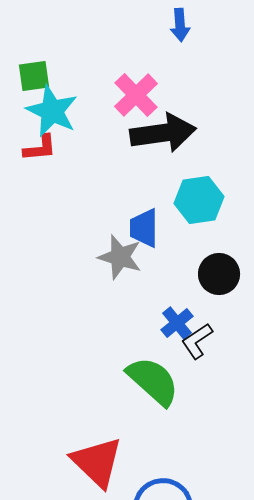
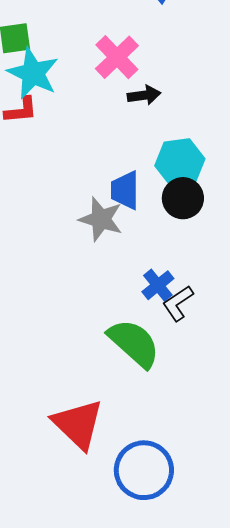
black arrow: (163, 133) -> (144, 95), size x0.5
black circle: (219, 274) -> (183, 198), moved

